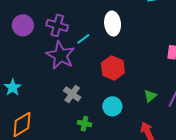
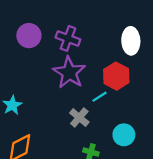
cyan line: (83, 39) -> (99, 97), moved
red hexagon: (113, 68) -> (116, 76), moved

